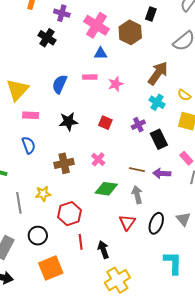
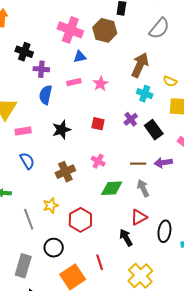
purple cross: (62, 13) -> (41, 69), moved
red triangle: (127, 222) -> (139, 217), turned 36
black ellipse: (156, 223) -> (164, 231), moved
red line: (81, 242) -> (100, 262), moved
black arrow: (103, 250) -> (126, 238), moved

